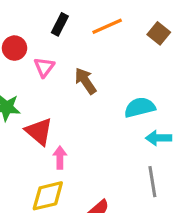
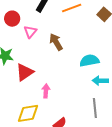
red triangle: (39, 131) -> (25, 72), turned 42
pink arrow: (60, 157) -> (46, 91), moved

